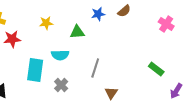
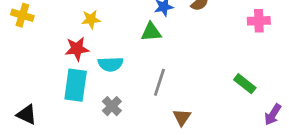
pink cross: (166, 24) -> (259, 21), turned -35
green triangle: (77, 32) -> (151, 32), moved
red star: (12, 39) -> (77, 49), moved

